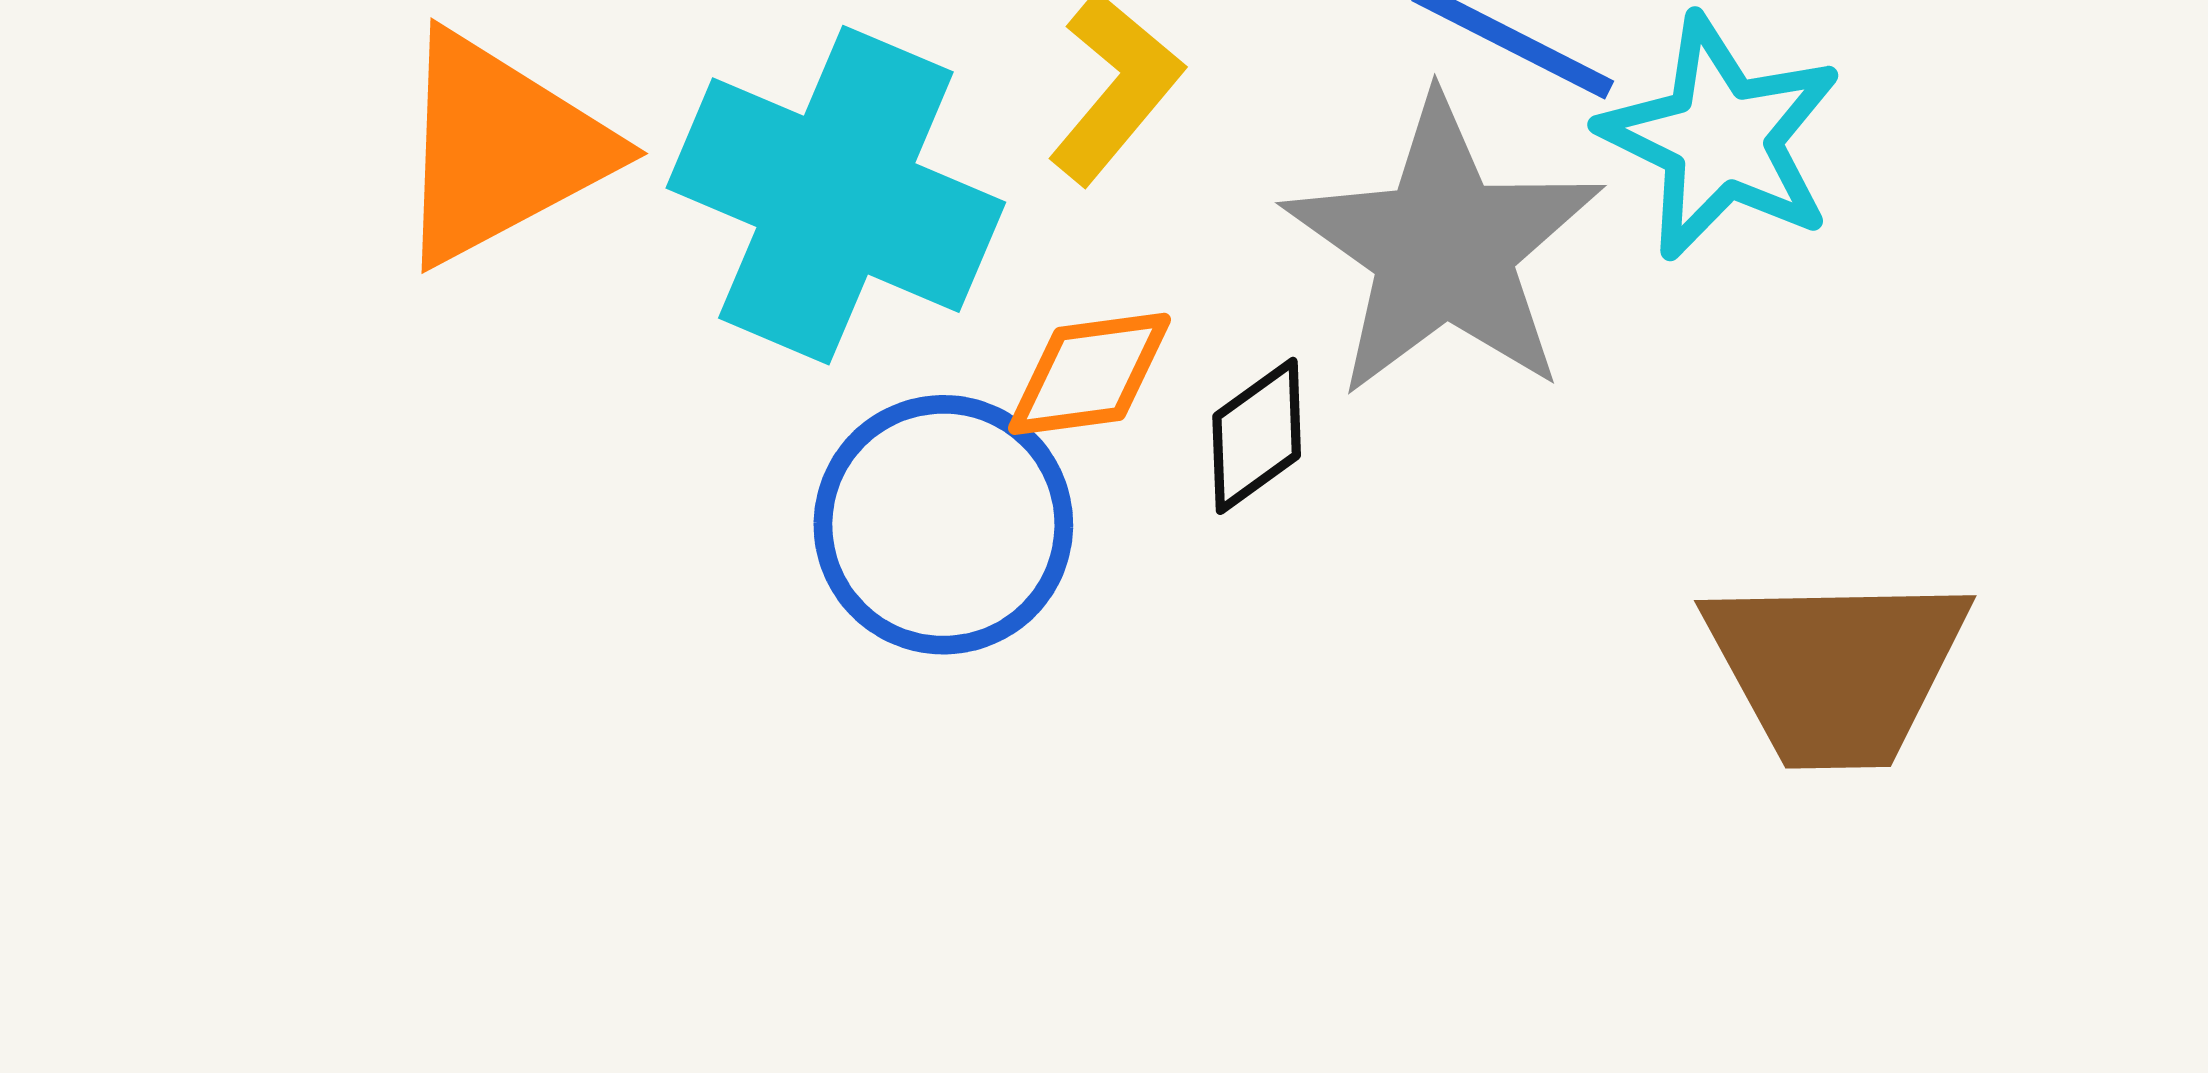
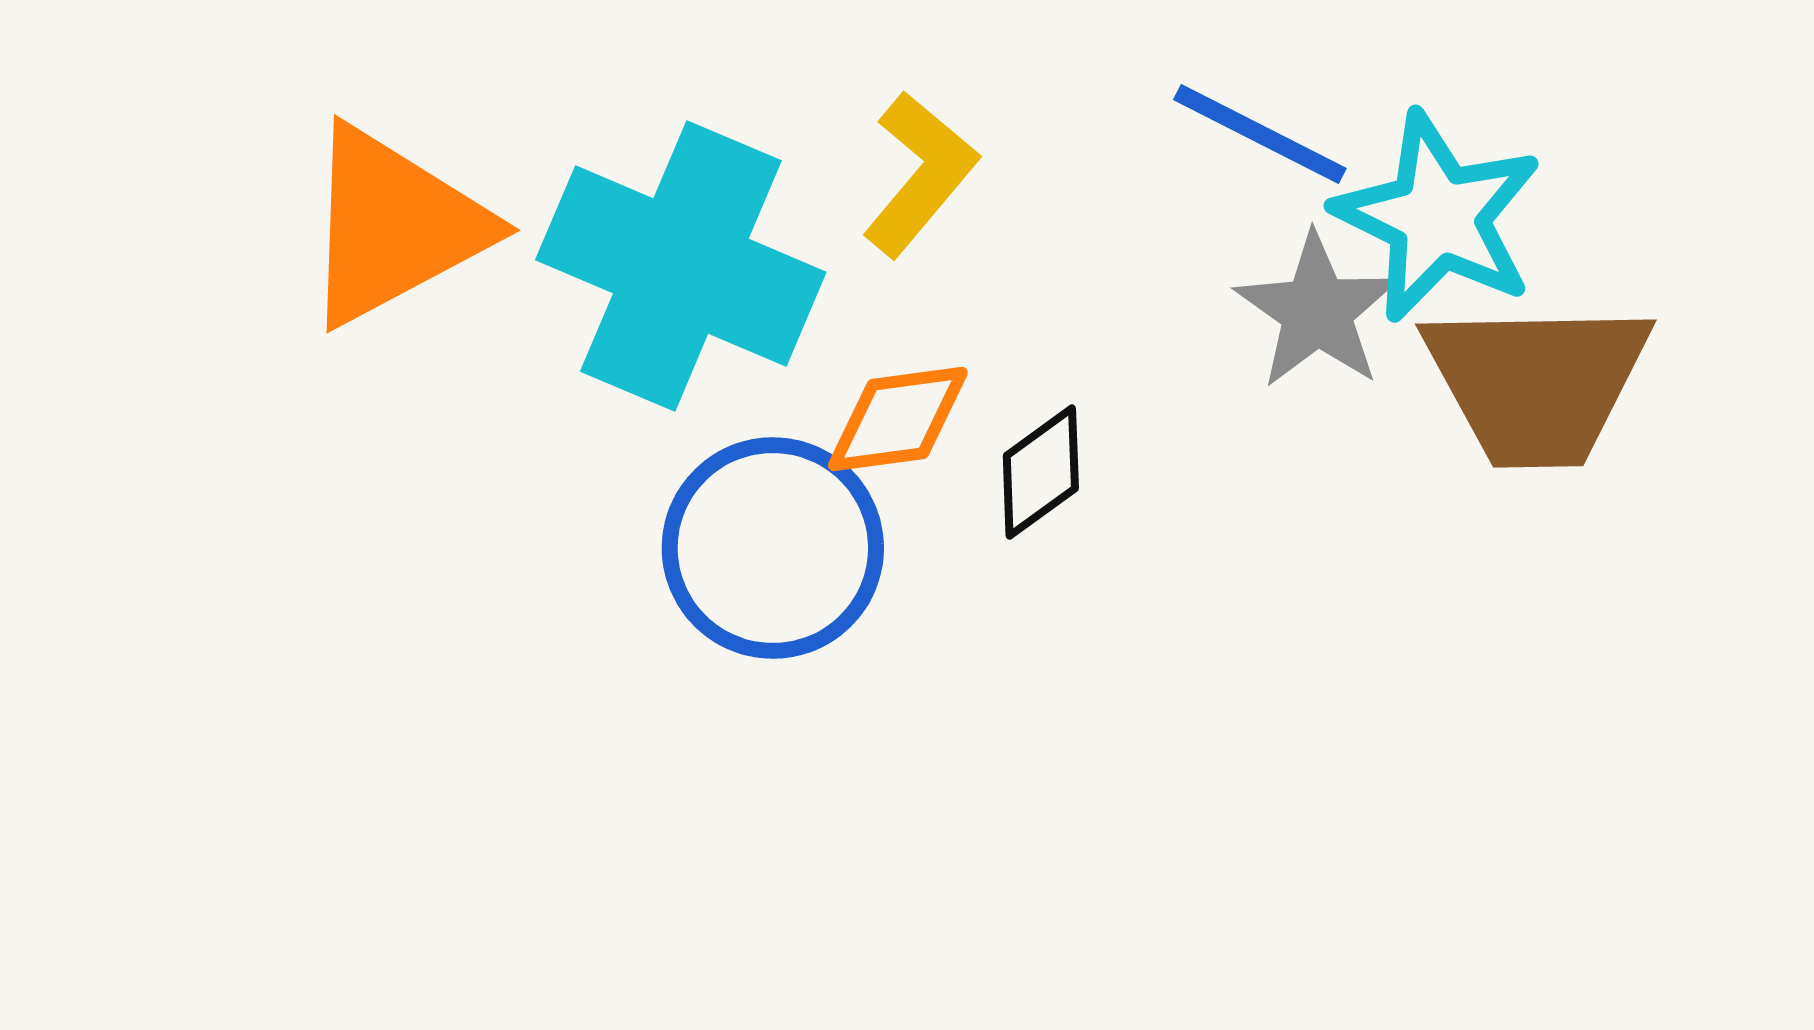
gray star: (1444, 248) -> (1317, 311), moved, size x0.6
brown trapezoid: (1836, 670) -> (1537, 383), moved

